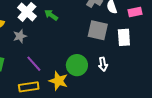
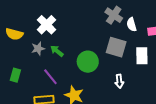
green arrow: (51, 15) -> (57, 51), moved
green circle: (77, 65) -> (88, 62), moved

